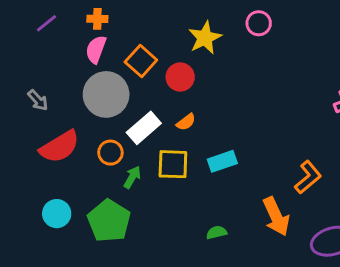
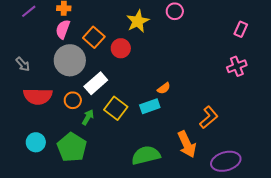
orange semicircle: (186, 122) -> (164, 88), moved
red semicircle: (60, 147) -> (38, 96), turned 32
yellow square: (173, 164) -> (116, 108), turned 35
green semicircle: (216, 232) -> (146, 155), size x2.0

